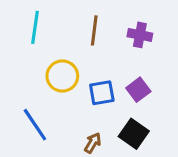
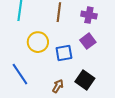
purple square: (138, 90) -> (88, 41), moved

